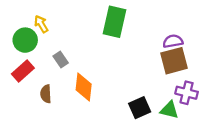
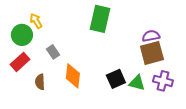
black square: (140, 108) -> (116, 79), moved
green triangle: (169, 110) -> (137, 83), moved

